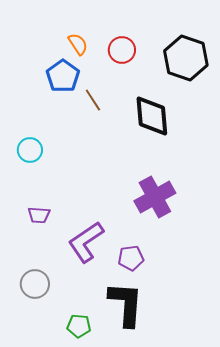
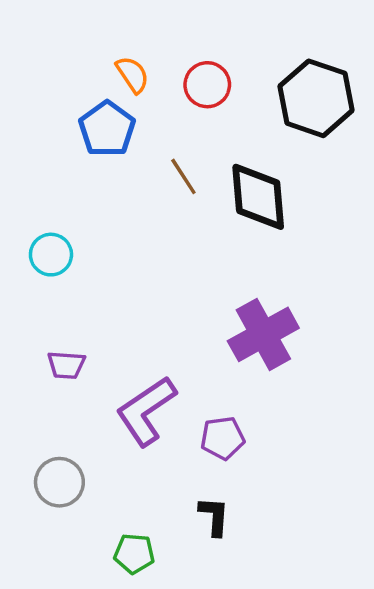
brown line: (93, 100) -> (183, 176), moved
black L-shape: (126, 304) -> (214, 516), size x0.5

